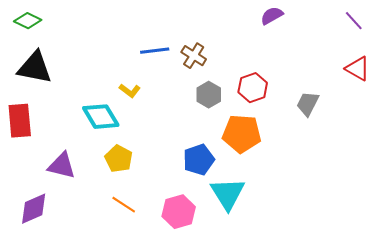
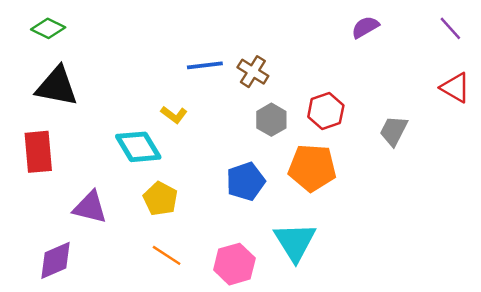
purple semicircle: (272, 16) -> (365, 27), moved
blue pentagon: (199, 160) -> (246, 181), moved

